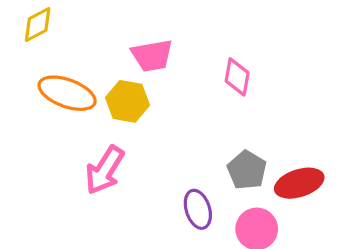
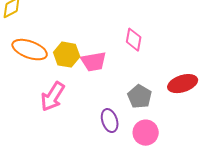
pink trapezoid: (152, 56) -> (94, 62), moved
red ellipse: (299, 183) -> (183, 84), moved

